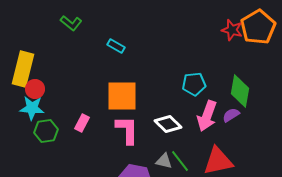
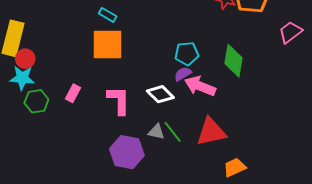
orange square: (122, 96) -> (108, 44), moved
purple semicircle: (231, 115) -> (183, 74), moved
pink arrow: (207, 116) -> (200, 86), turned 92

